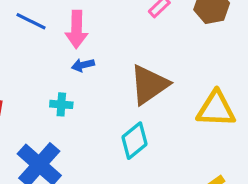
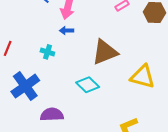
cyan diamond: (134, 141) -> (88, 85), turned 70

